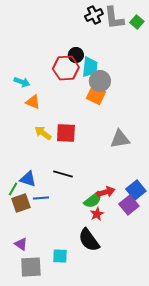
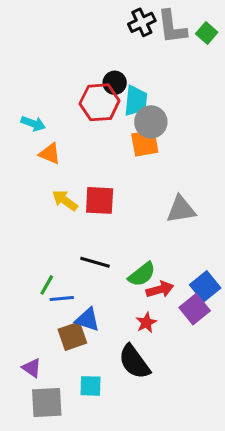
orange square: (96, 95) -> (145, 143), turned -36
blue triangle: (28, 179) -> (87, 320), moved
green line: (13, 189) -> (47, 285), moved
green semicircle: (93, 200) -> (142, 274), moved
brown square: (21, 203) -> (72, 336), moved

